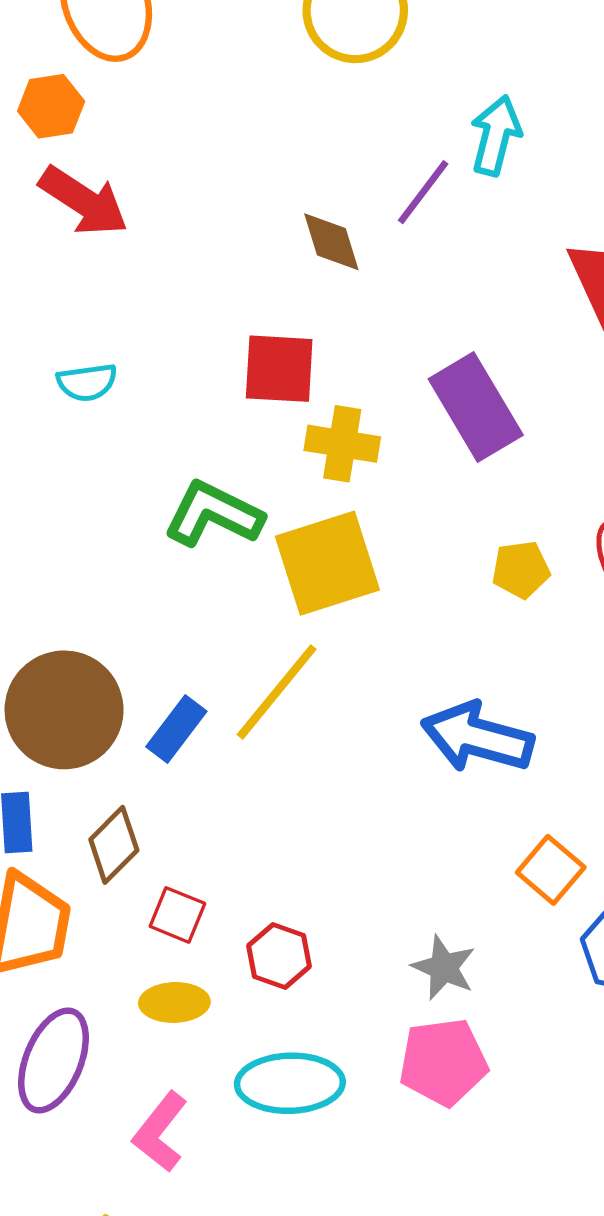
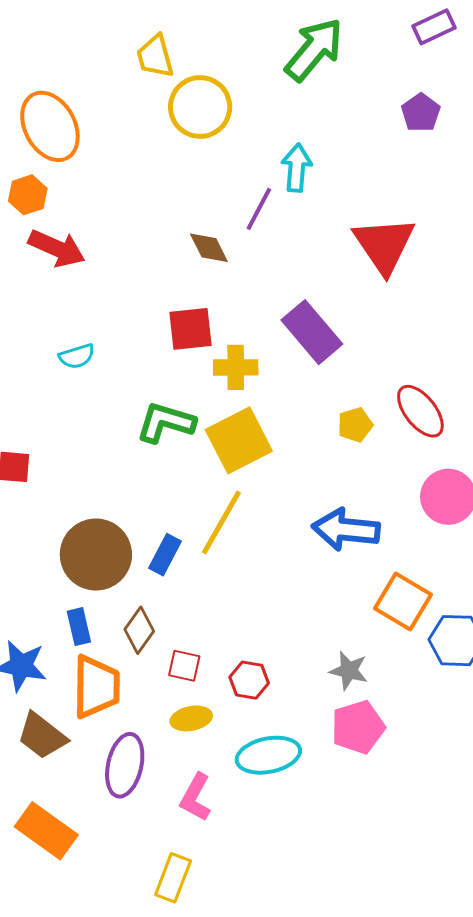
orange square: (551, 870) -> (403, 601), size x1.4

